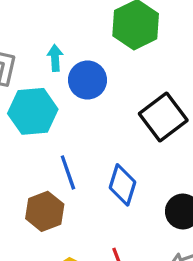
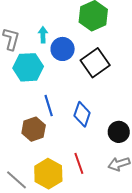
black square: (163, 117) -> (95, 63), moved

